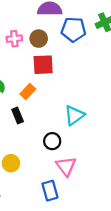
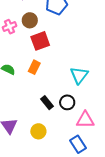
black rectangle: (18, 116) -> (47, 103), moved
pink triangle: (66, 166) -> (85, 120), turned -36

